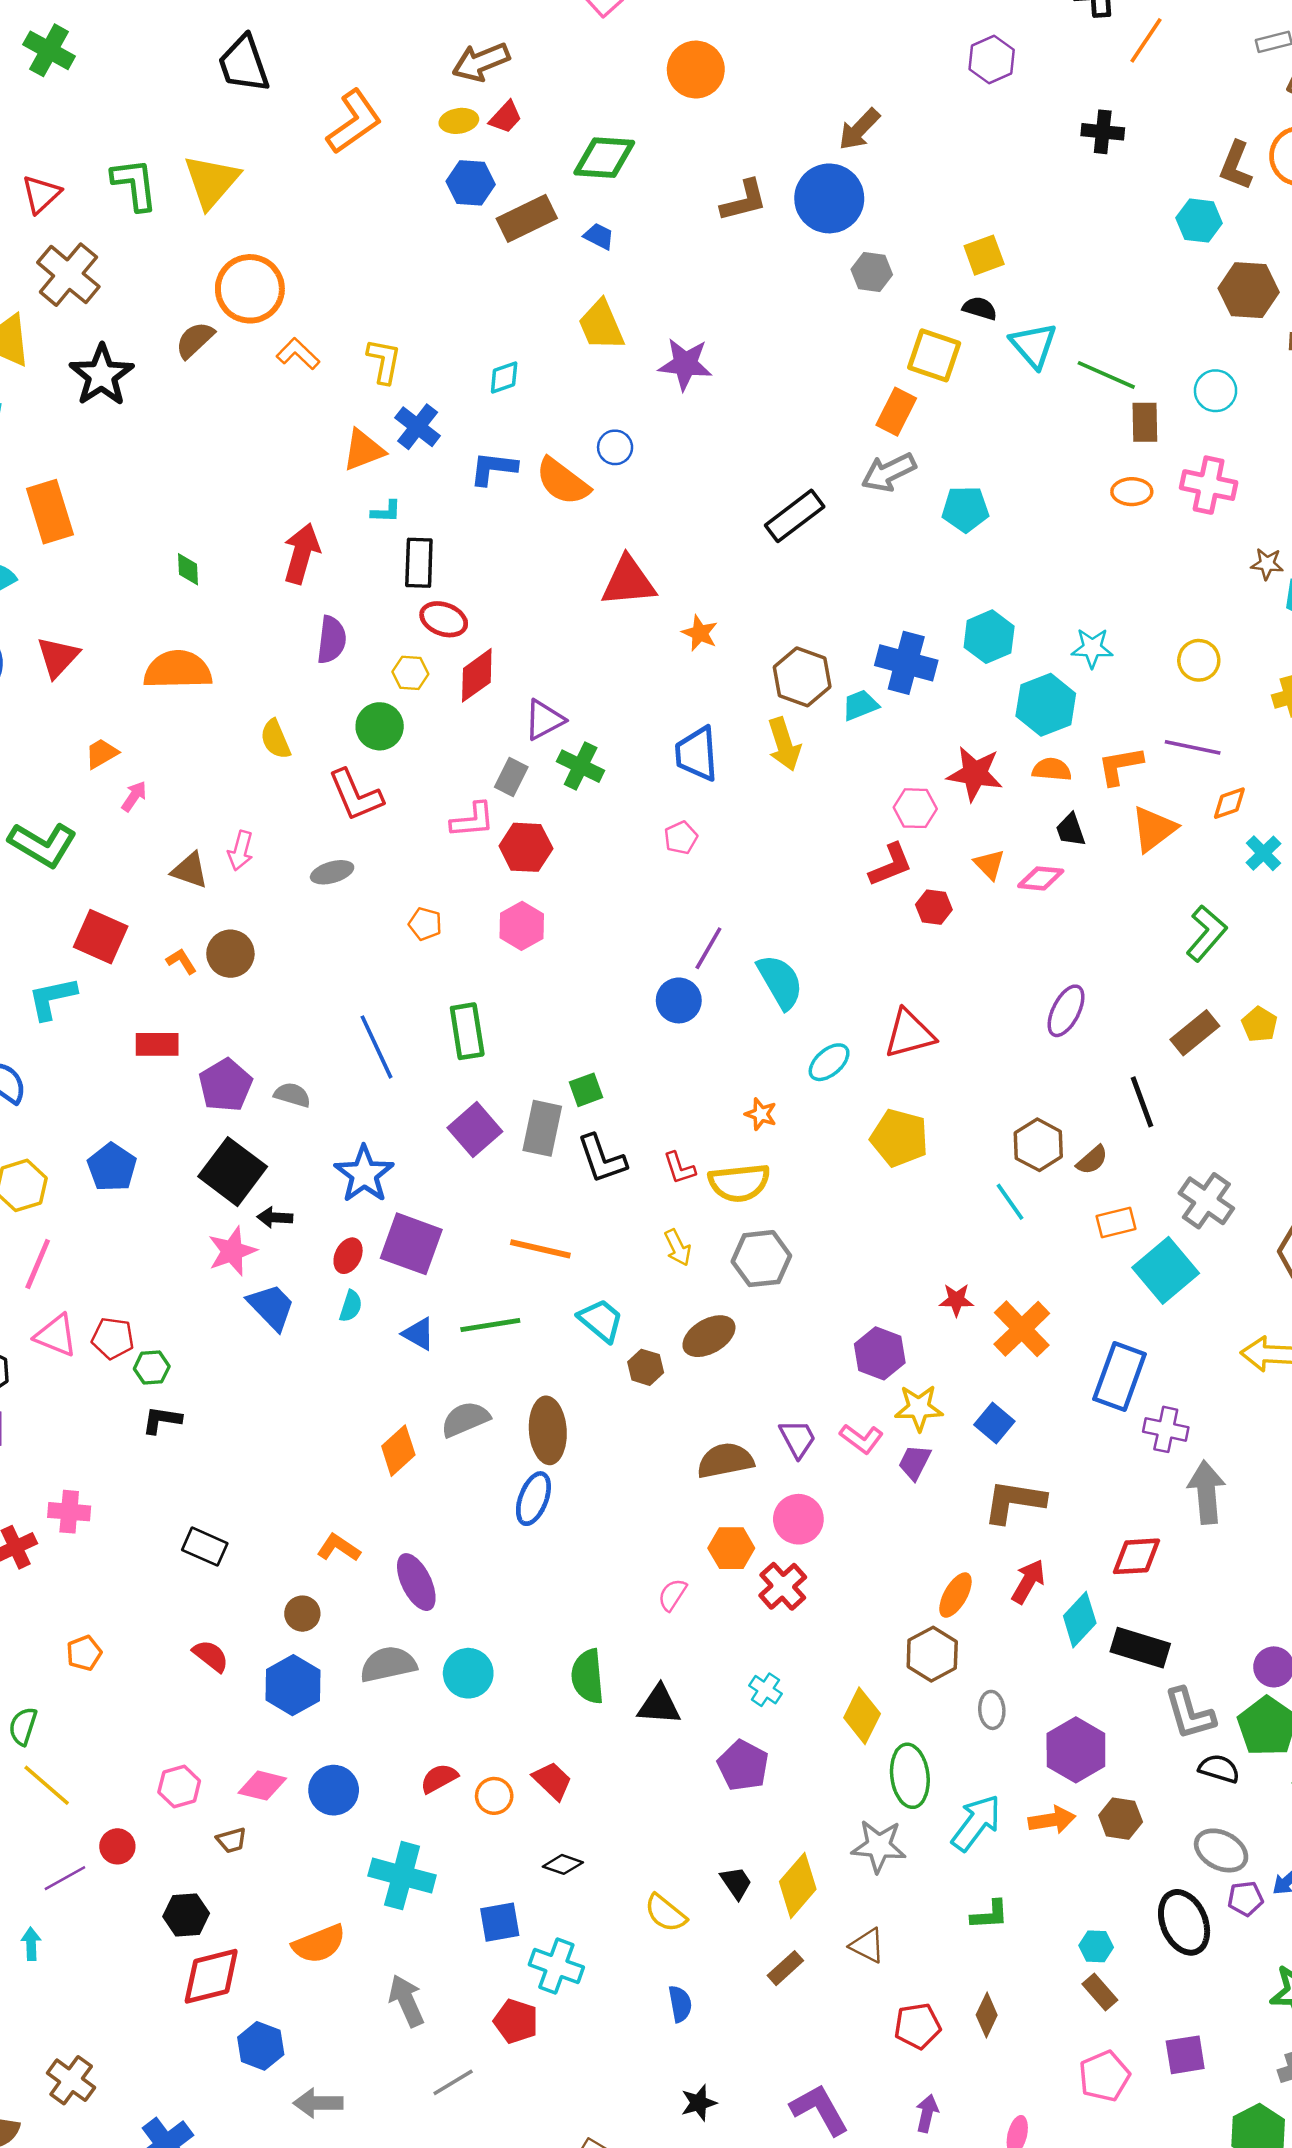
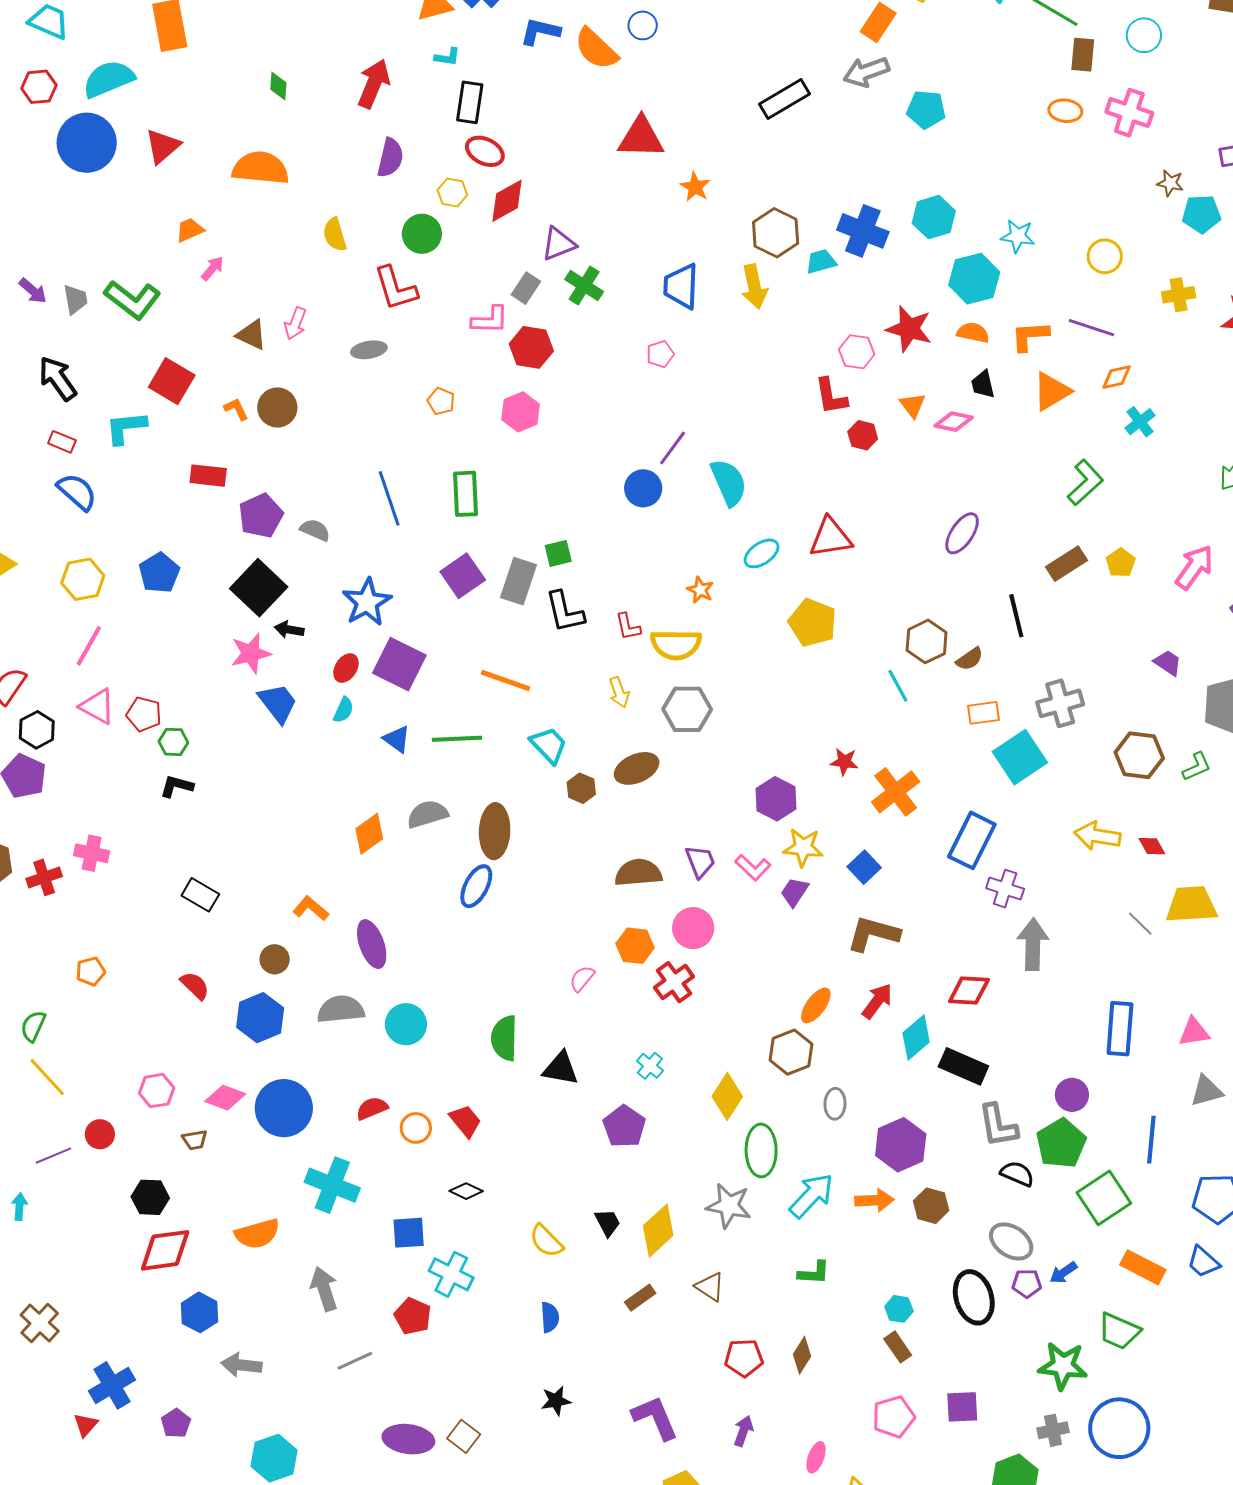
red L-shape: (891, 865) -> (831, 396), turned 96
gray cross: (1206, 1201) -> (1060, 703), turned 33
blue circle: (334, 1790) -> (284, 1108), size x1.4

